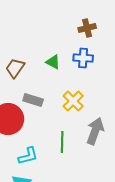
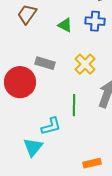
brown trapezoid: (15, 68) -> (27, 14), moved
cyan L-shape: (28, 156) -> (51, 126), moved

